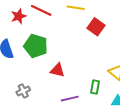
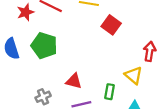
red triangle: (57, 70) -> (74, 81), moved
gray cross: (23, 91) -> (43, 97), moved

